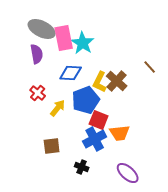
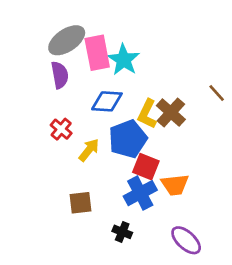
gray ellipse: (42, 29) -> (67, 40), turned -60

